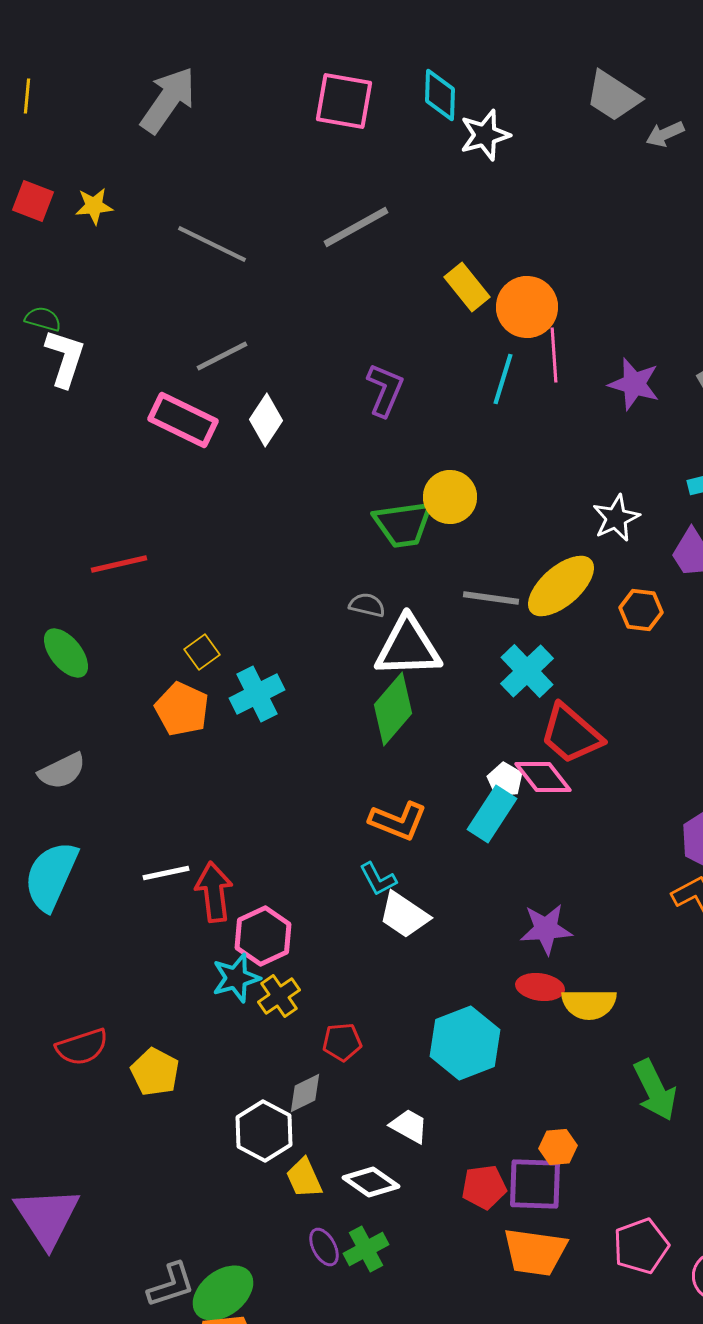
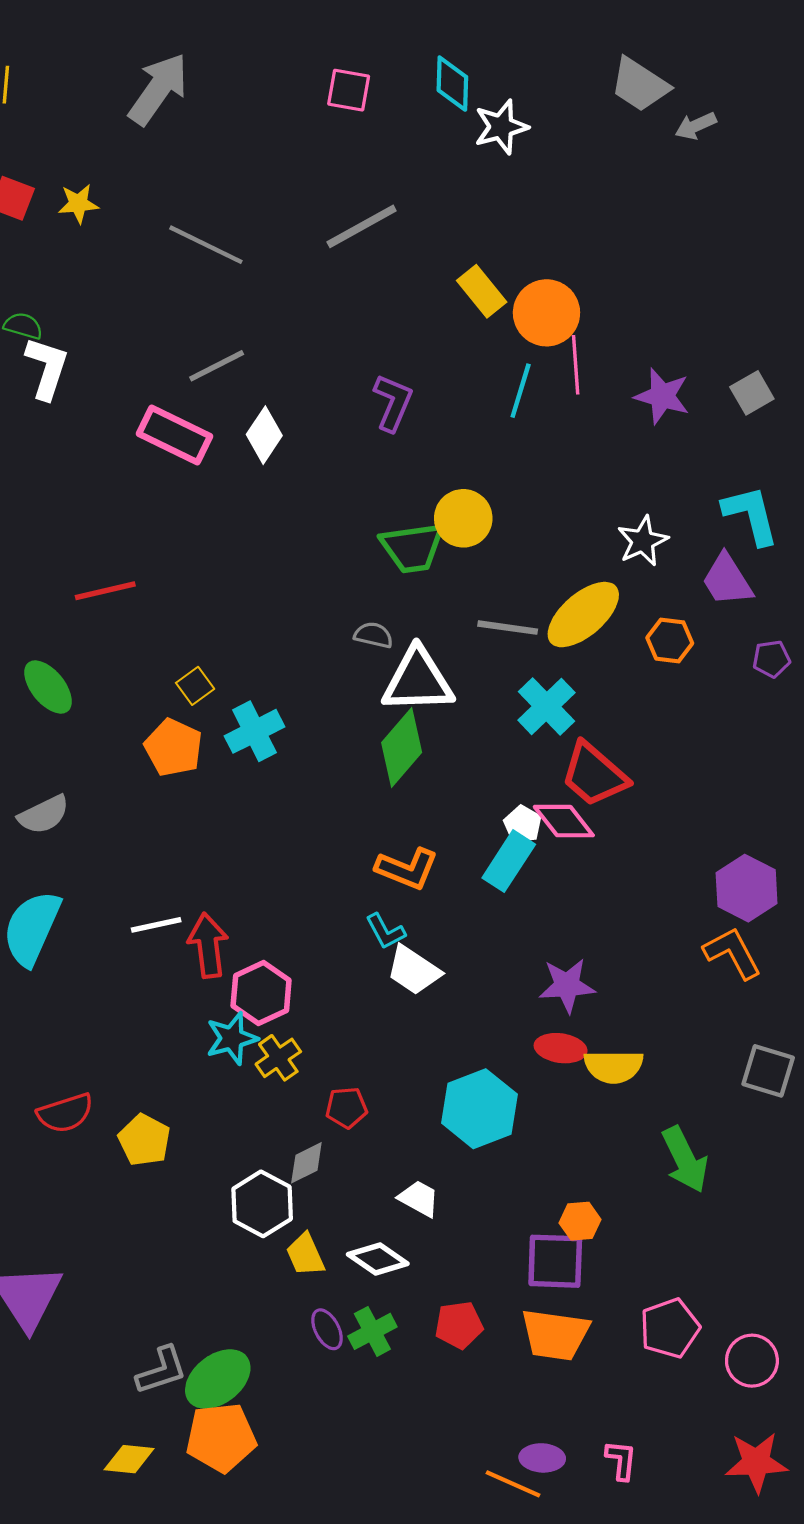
pink square: (344, 101) -> (349, 90), size x0.7
red pentagon: (484, 1187) -> (459, 1325), moved

